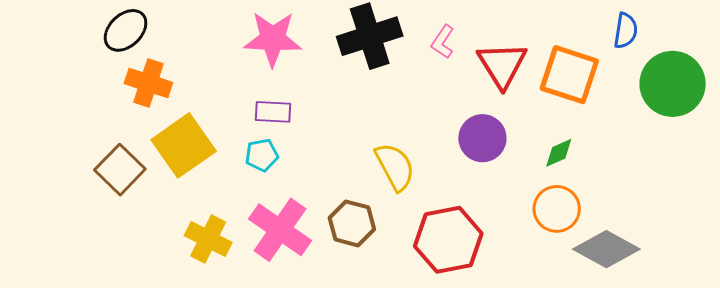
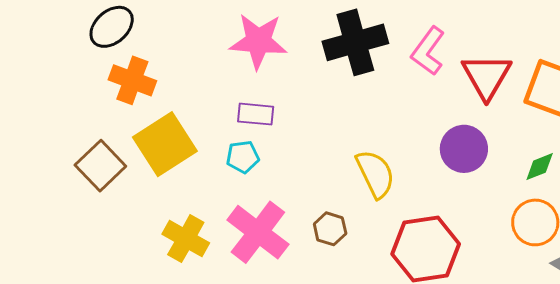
pink L-shape: (443, 42) -> (428, 51), size x1.4
brown hexagon: (352, 223) -> (330, 229), size x0.7

